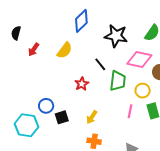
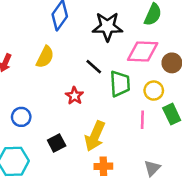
blue circle: (46, 106) -> (21, 117), moved
yellow arrow: (92, 117) -> (95, 136), size x1.6

